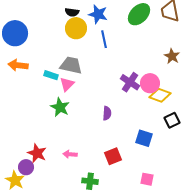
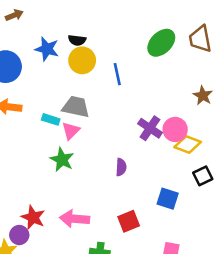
blue star: (98, 14) -> (47, 49), moved
pink arrow: (70, 154) -> (75, 219), size x1.6

